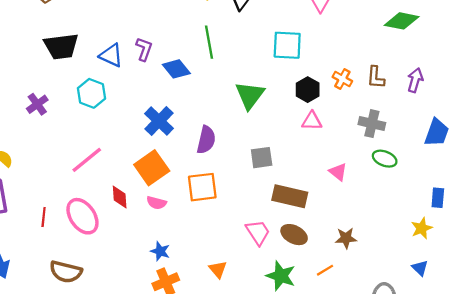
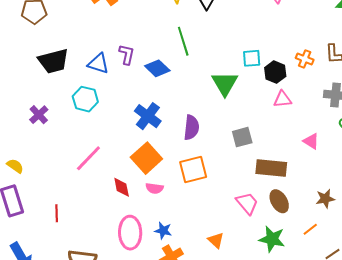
cyan square: (287, 45) -> (252, 58), moved, size x0.7
pink ellipse: (82, 216) -> (130, 233), moved, turned 40
brown ellipse: (294, 235) -> (279, 201), turned 40

